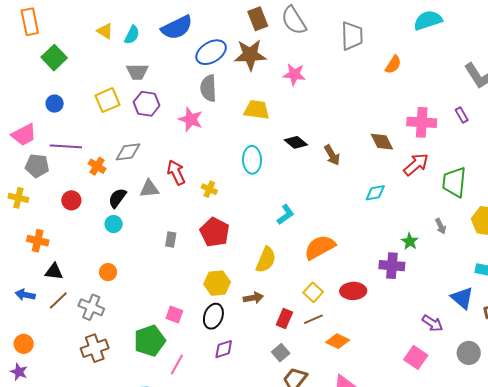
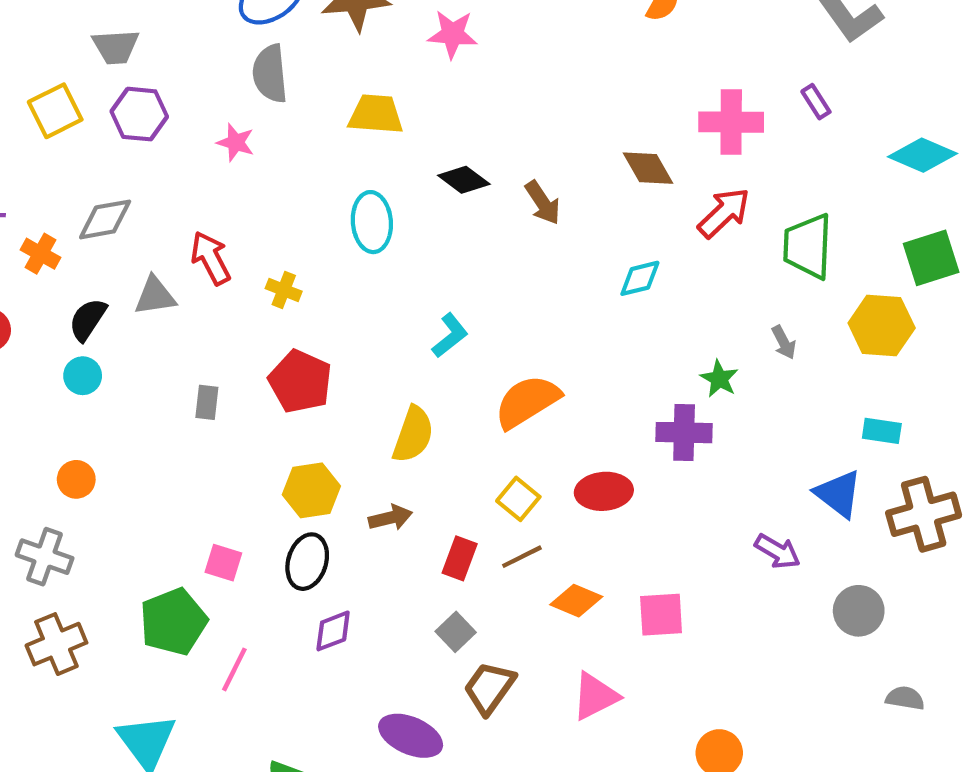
pink star: (191, 119) -> (236, 142), size x0.7
pink square: (416, 357) -> (661, 615), moved, turned -35

